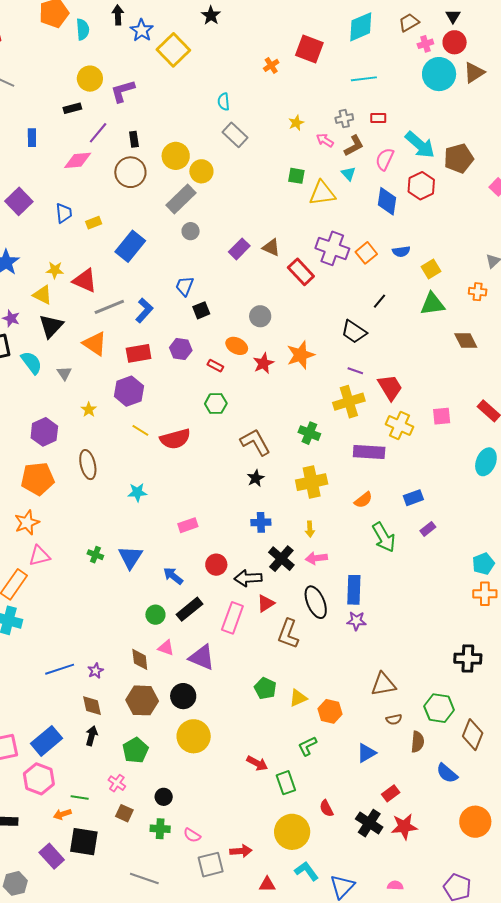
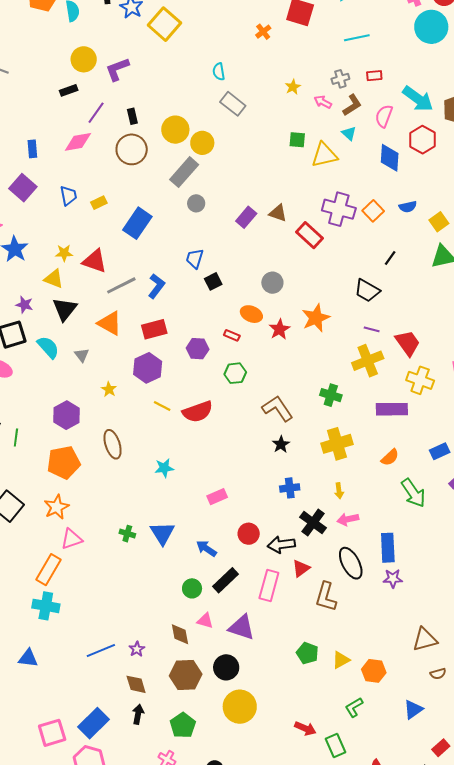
blue rectangle: (32, 138) -> (32, 149), moved
purple hexagon: (181, 349) -> (198, 349), moved

